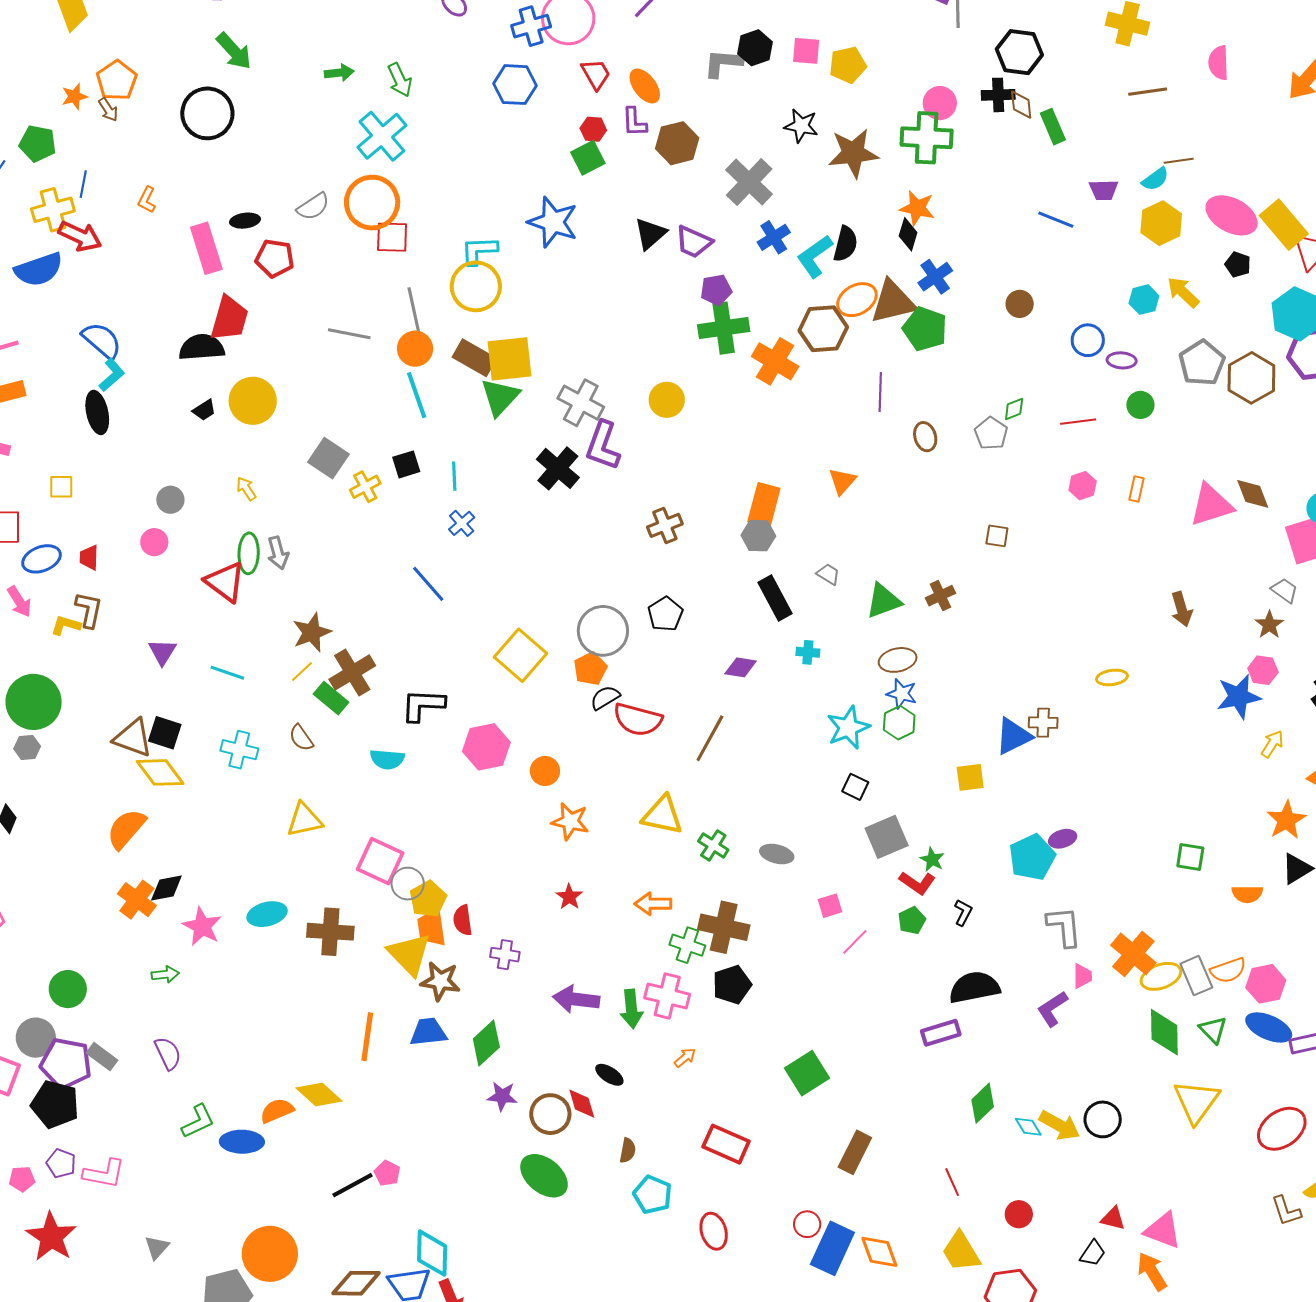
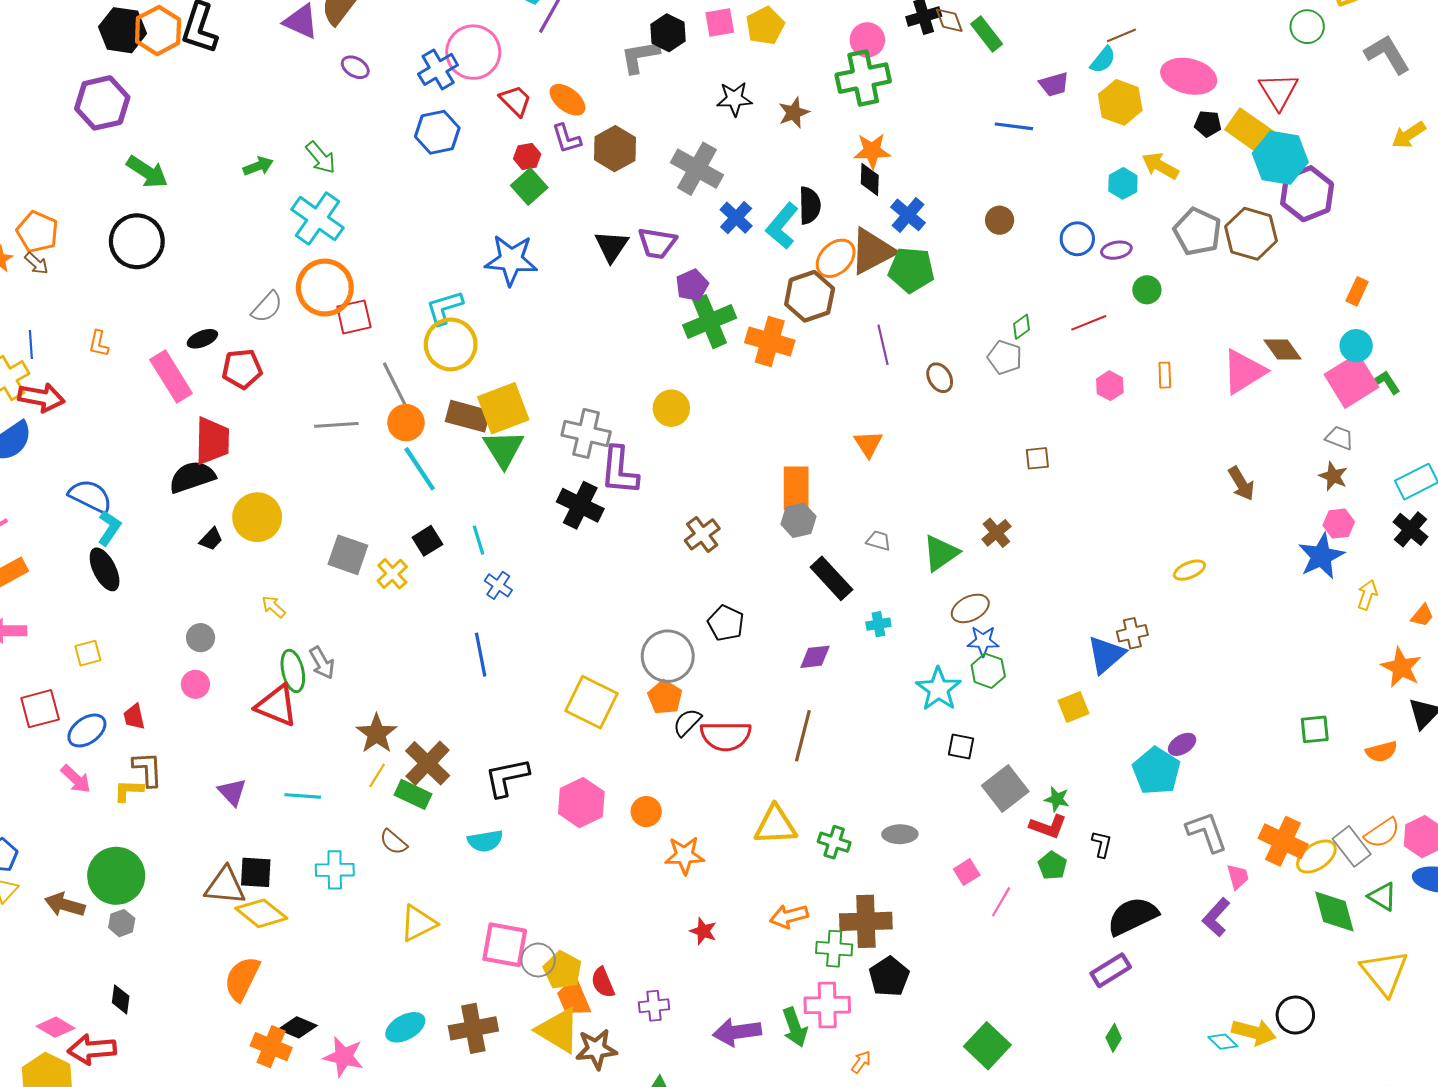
brown star: (853, 153) -> (794, 113), size x0.6
yellow rectangle: (1284, 225) -> (1252, 132), moved
blue line: (428, 584) -> (481, 655), turned 45
black diamond: (166, 888) -> (298, 1027), turned 48
green diamond: (983, 1103) -> (1114, 1038), moved, size x0.7

